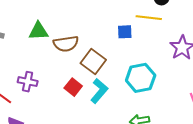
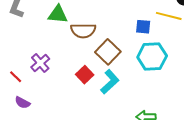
cyan hexagon: (141, 78) -> (152, 56), moved
purple cross: (28, 82) -> (40, 63), turned 30

